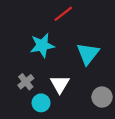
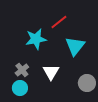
red line: (63, 14) -> (59, 22), moved
cyan circle: (41, 103) -> (20, 88), moved

